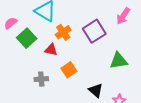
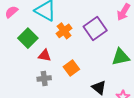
pink semicircle: (11, 23) -> (11, 12), moved
red triangle: (51, 50) -> (45, 56), moved

